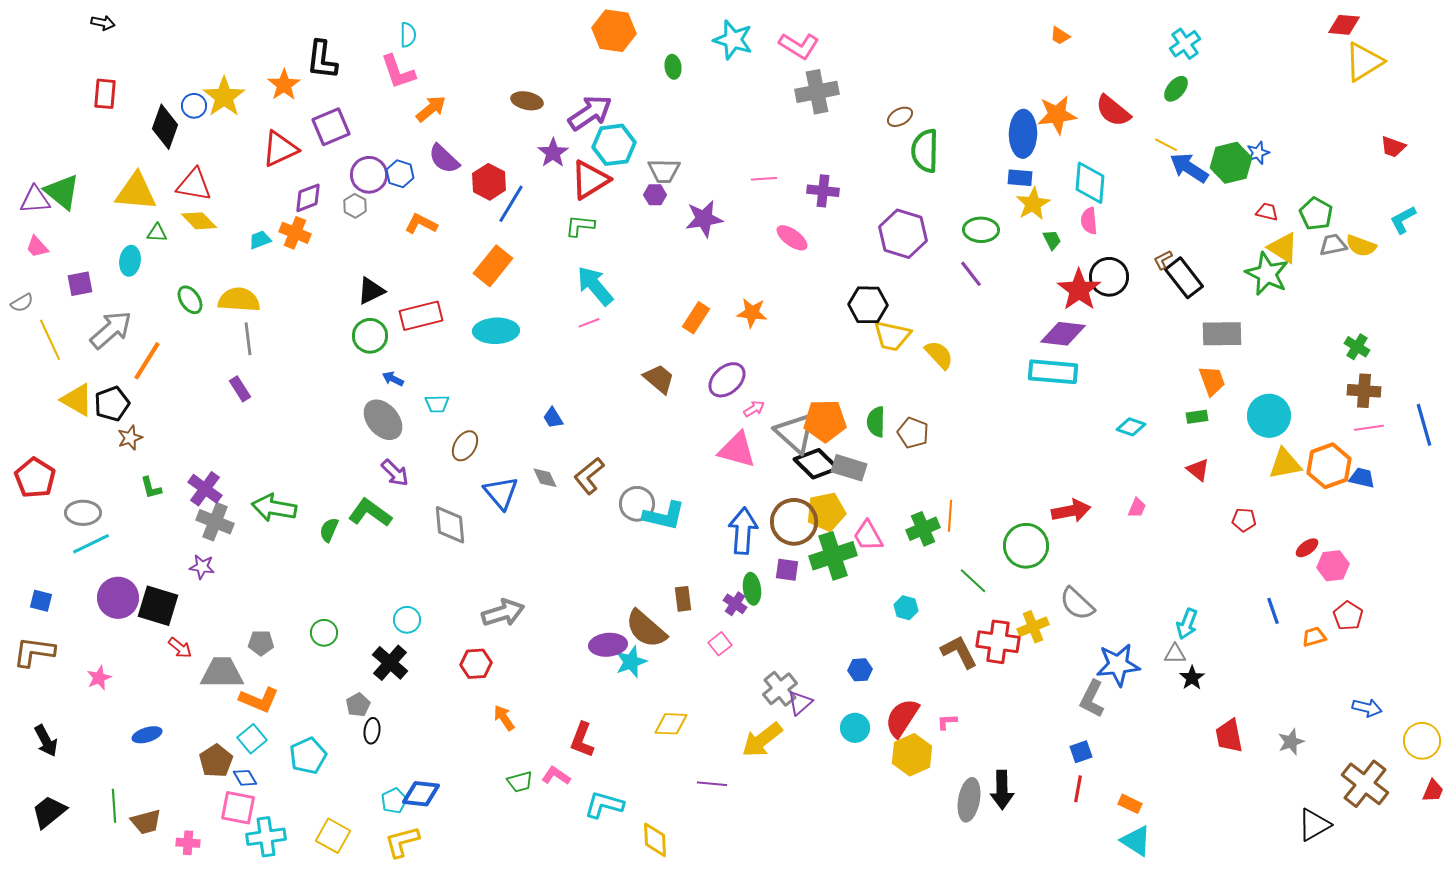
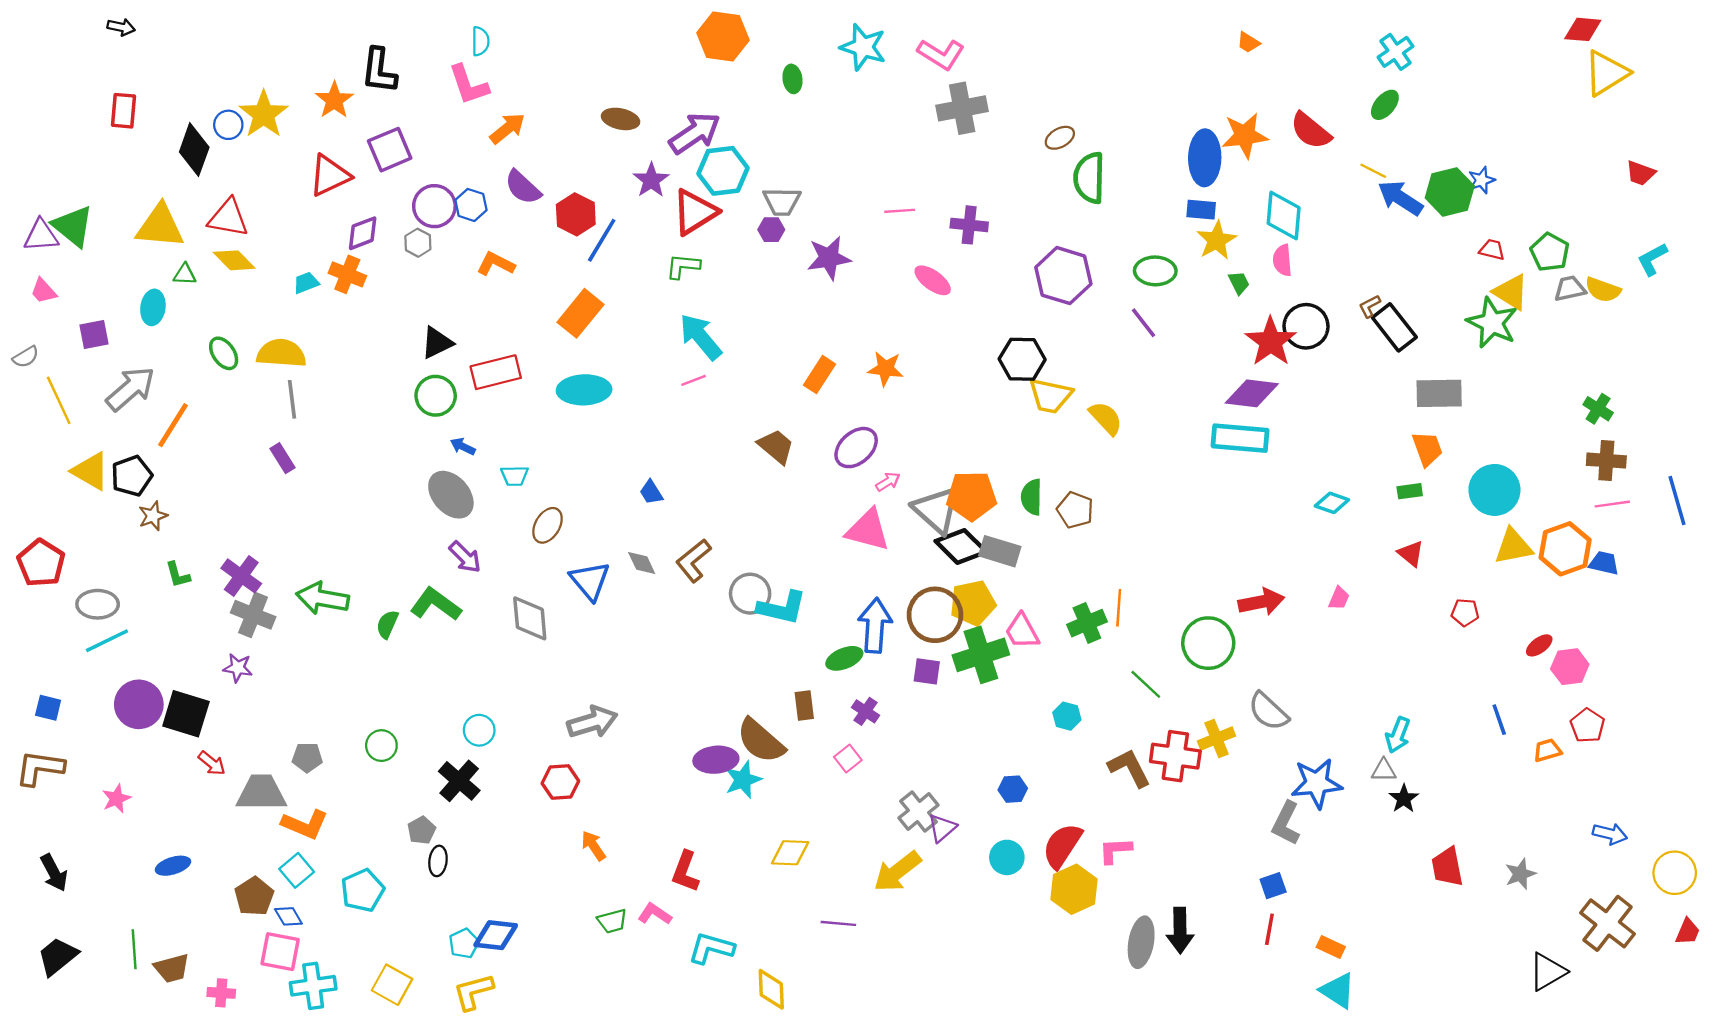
green ellipse: (752, 589) -> (844, 658), moved, turned 76
pink L-shape: (947, 722) -> (1115, 850), size x1.4

